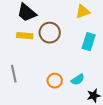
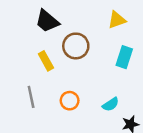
yellow rectangle: (25, 36) -> (46, 61), moved, turned 56
orange circle: (55, 81) -> (70, 101), moved

